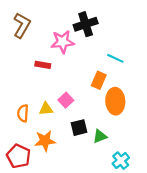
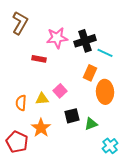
black cross: (86, 24) -> (85, 41), moved
orange star: (45, 141) -> (41, 128), turned -30

